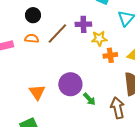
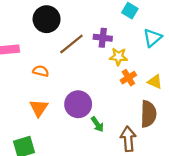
black circle: (33, 15) -> (47, 19), size x1.5
orange semicircle: (32, 39) -> (41, 71), moved
orange cross: (110, 55) -> (128, 78), turned -32

